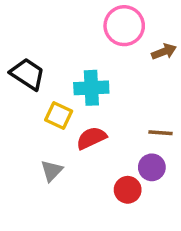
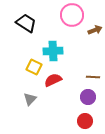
black trapezoid: (27, 74) -> (26, 23), moved
red circle: (128, 190) -> (85, 121), moved

